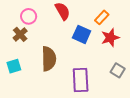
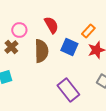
brown semicircle: (49, 59) -> (41, 51), moved
purple rectangle: (81, 80) -> (68, 90), turned -35

